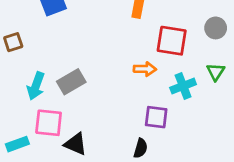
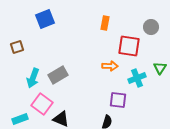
gray circle: (216, 28) -> (151, 27), moved
pink square: (49, 123) -> (42, 104), turned 30

